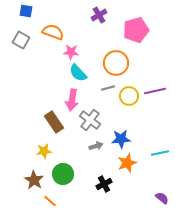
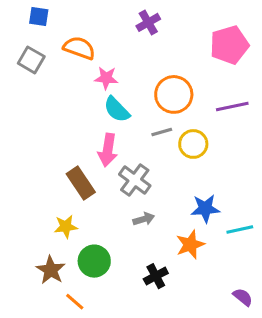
pink pentagon: (136, 30) -> (229, 45), moved
purple line: (155, 91) -> (232, 106), moved
blue star: (121, 139) -> (205, 209), moved

